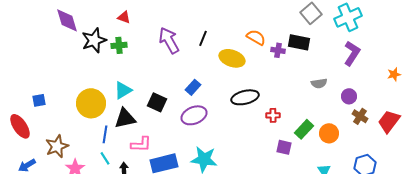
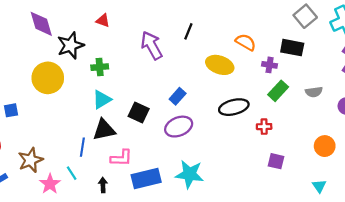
black line: (203, 38) -> (188, 31), moved
green cross: (119, 45) -> (100, 67), moved
purple cross: (278, 50) -> (270, 65), moved
yellow circle: (91, 103) -> (48, 78), moved
green rectangle: (304, 129) -> (278, 91), moved
cyan line: (105, 158) -> (72, 173), moved

